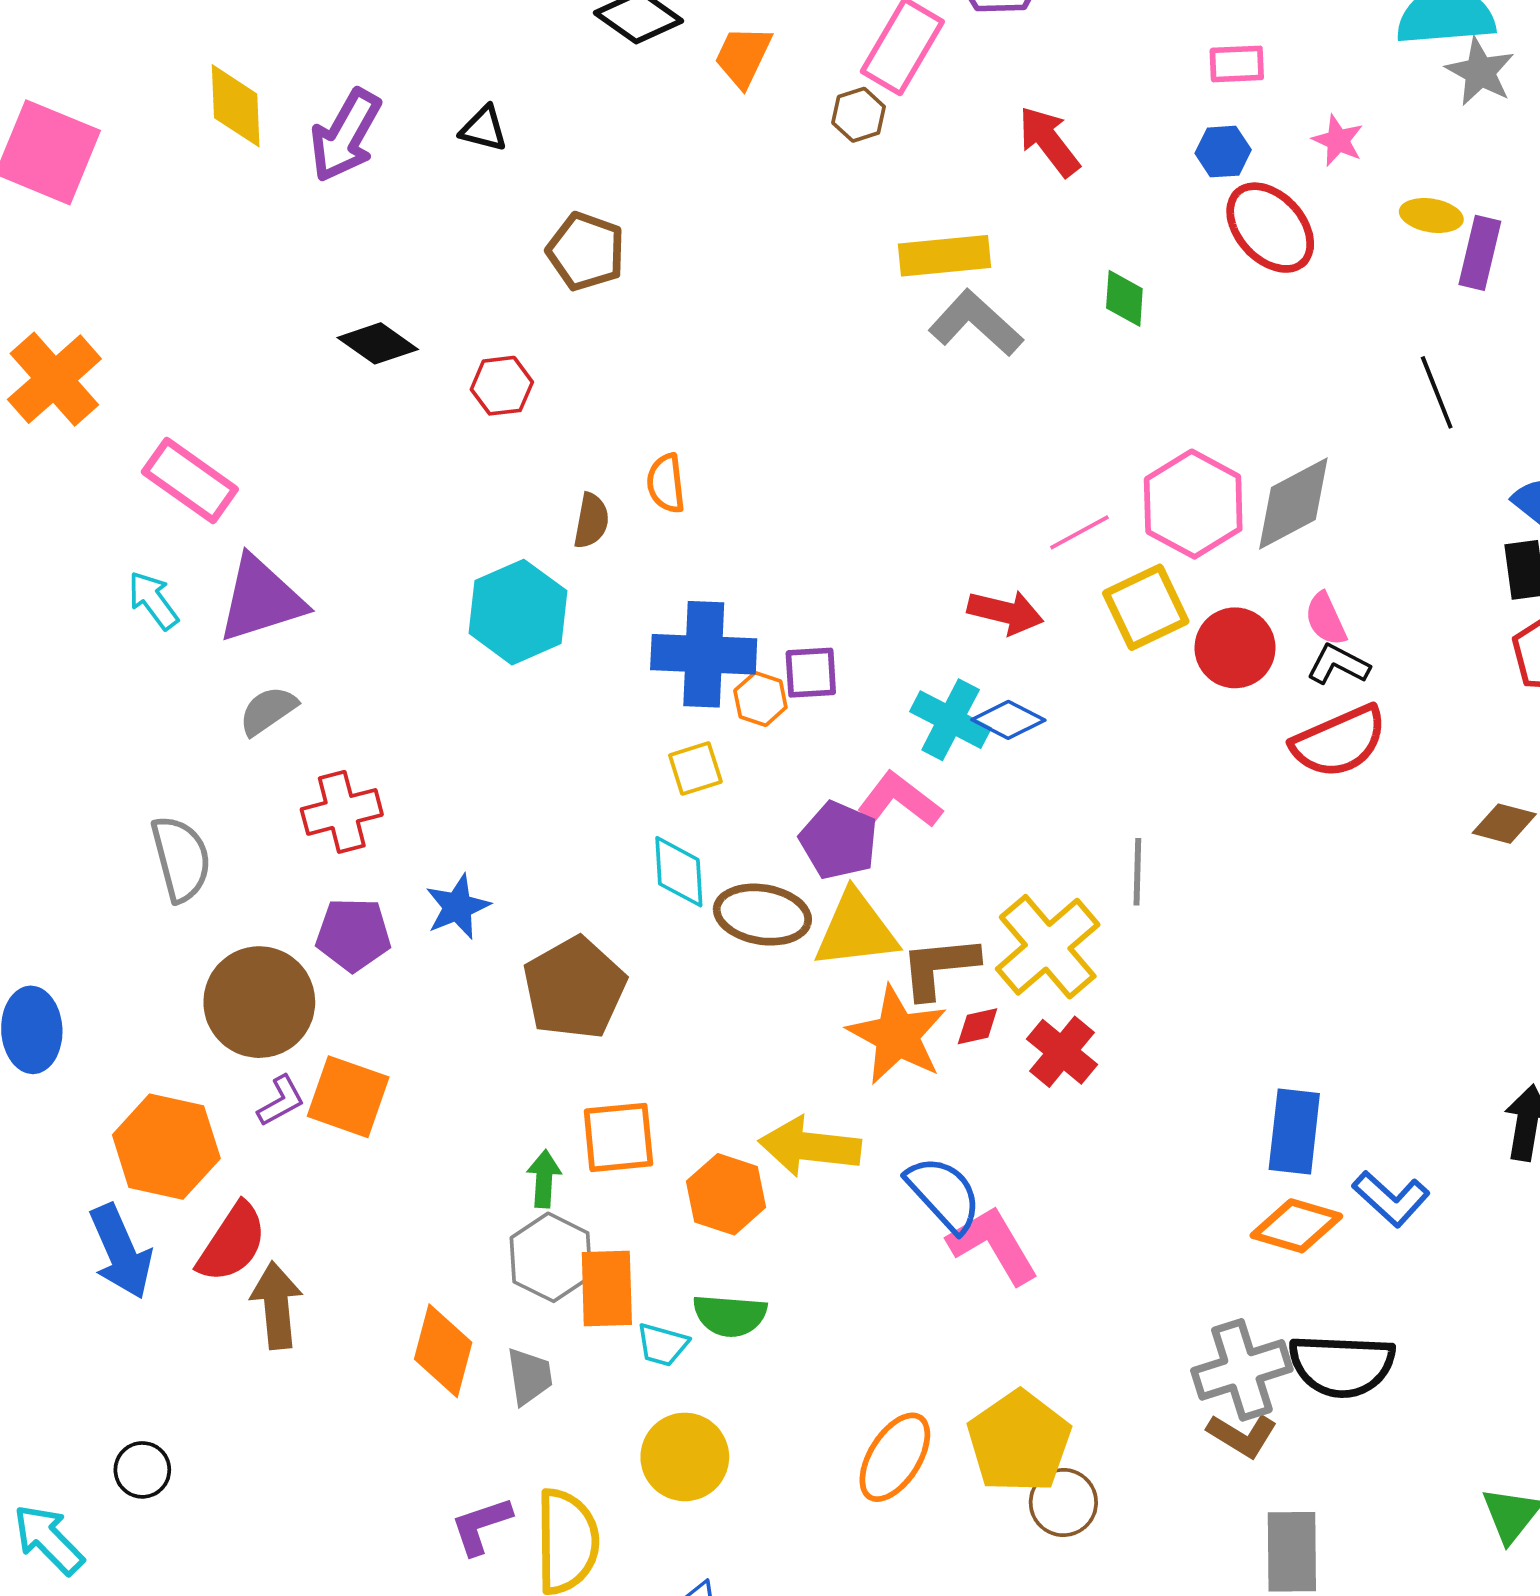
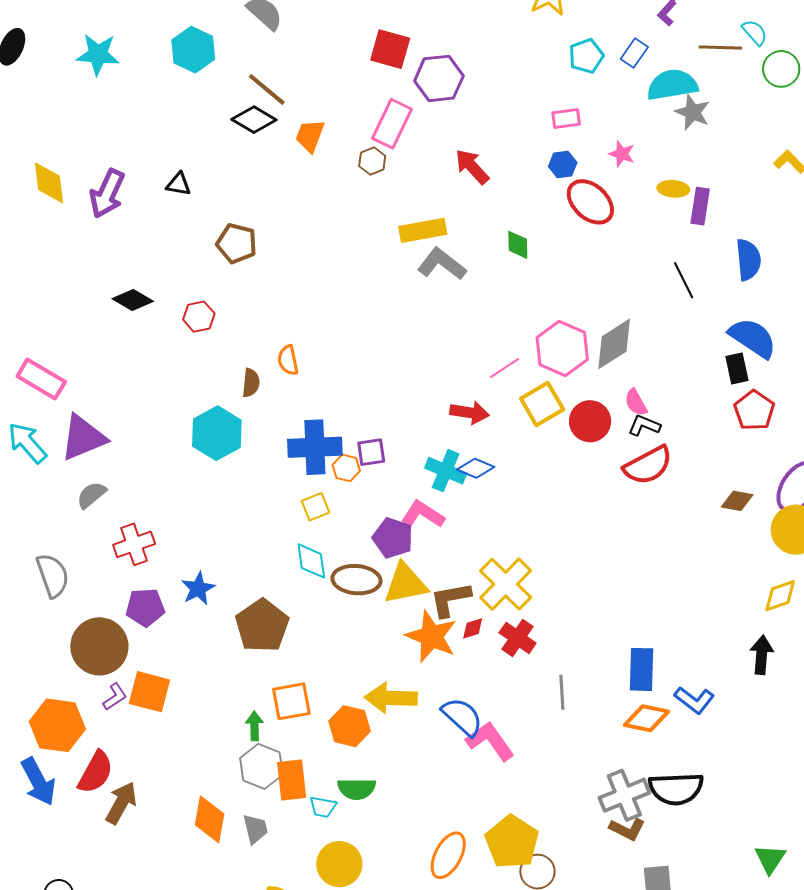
cyan arrow: (153, 600) -> (27, 443), size x1.4
gray line: (1137, 872) -> (562, 692), moved
brown arrow: (276, 1305) -> (121, 803), turned 39

